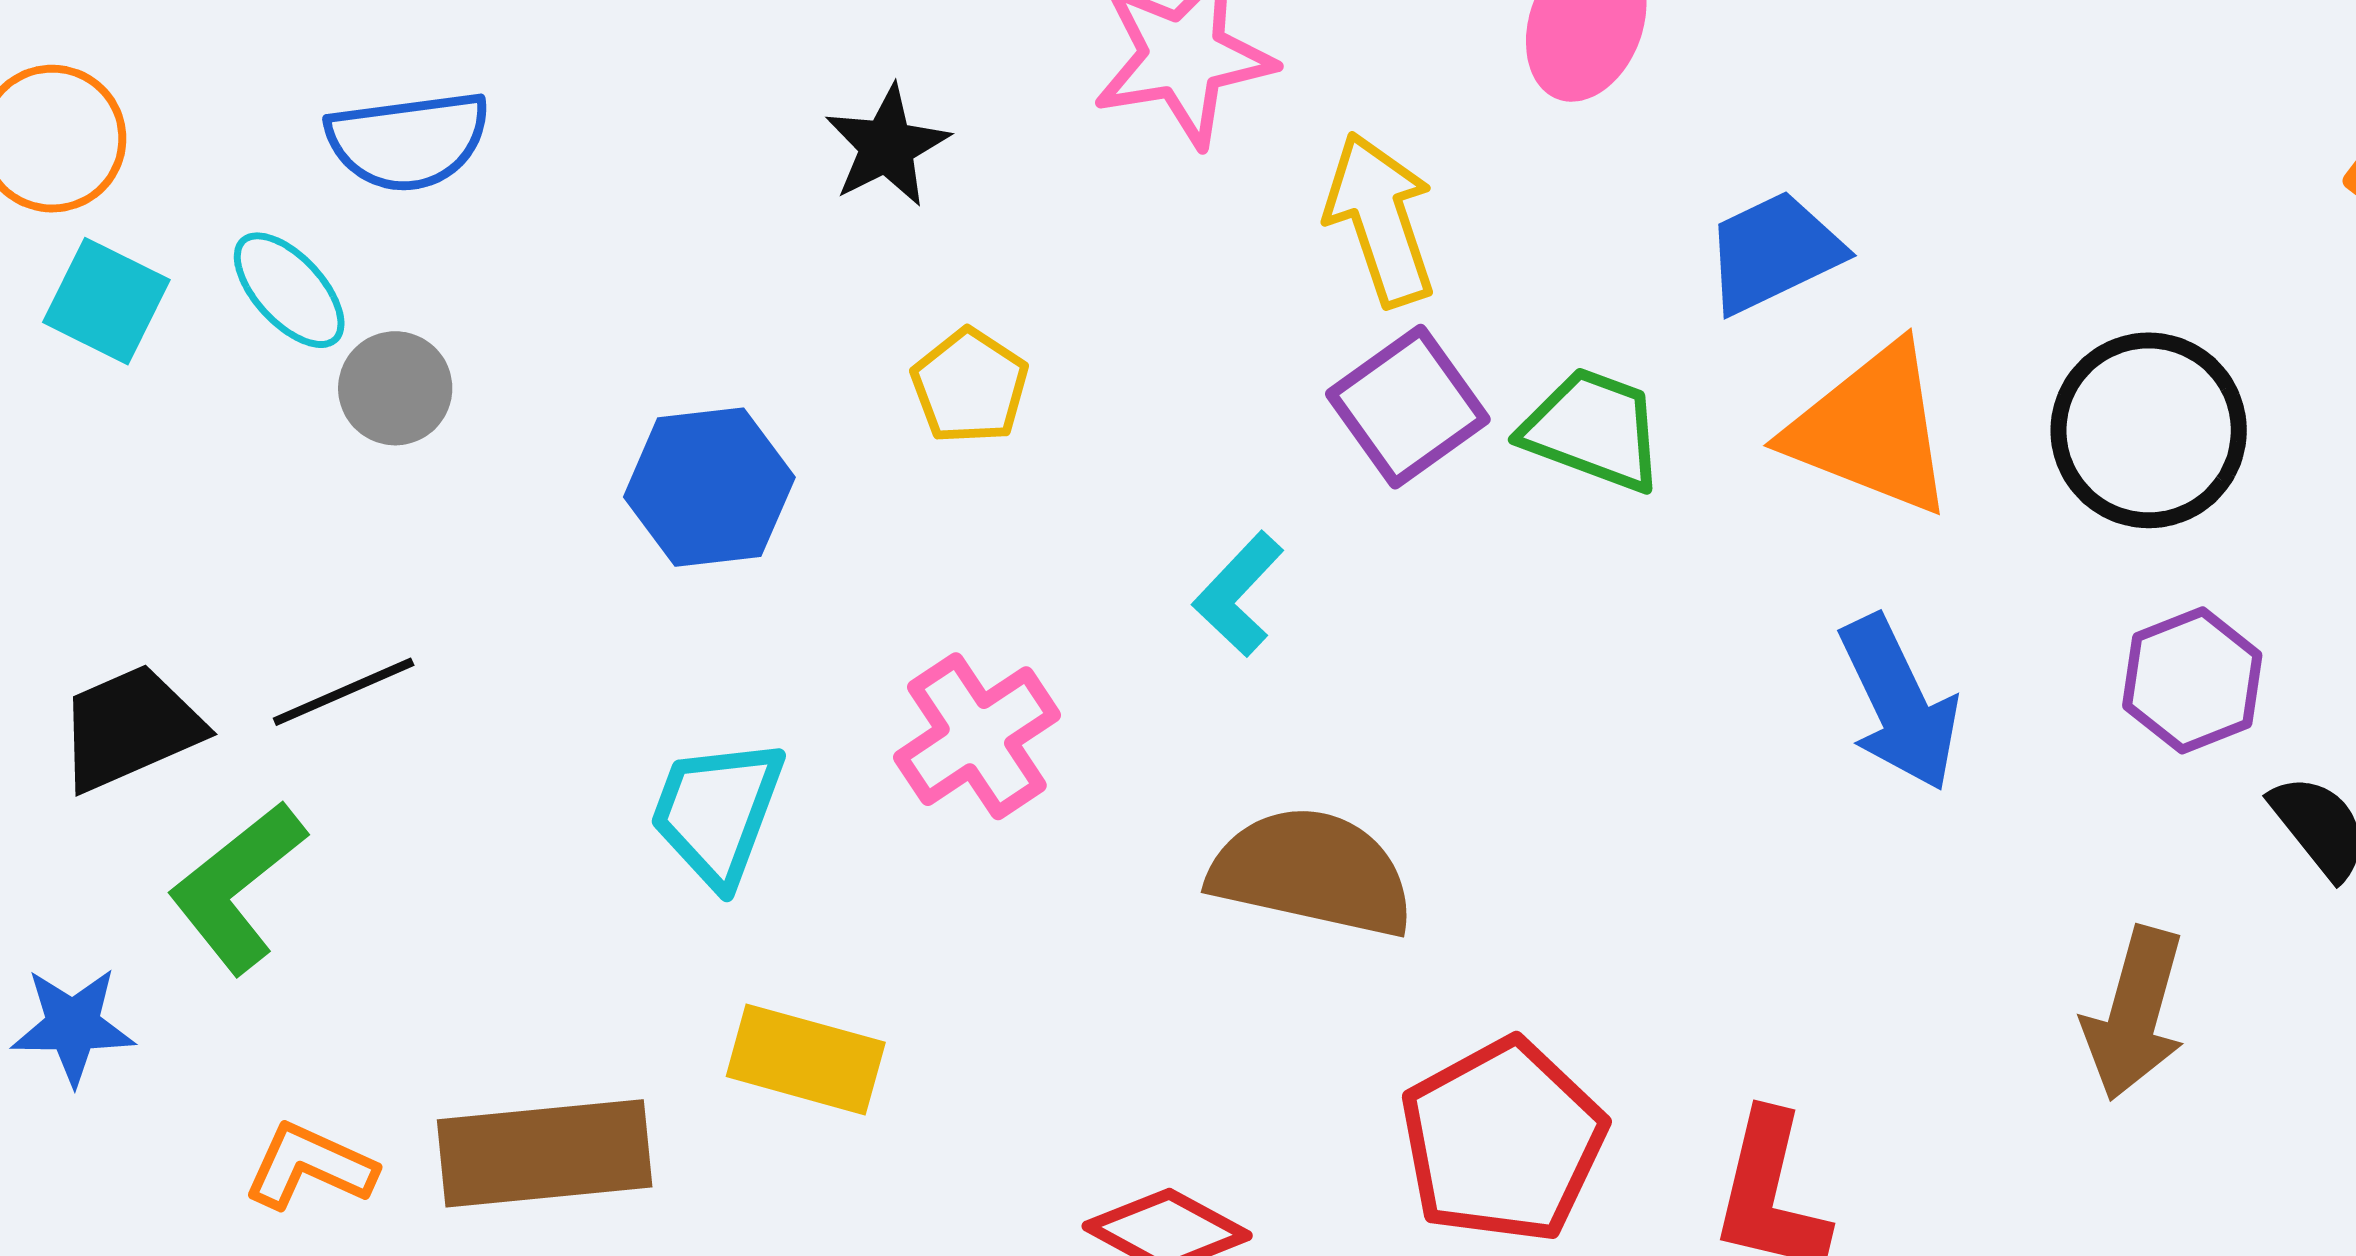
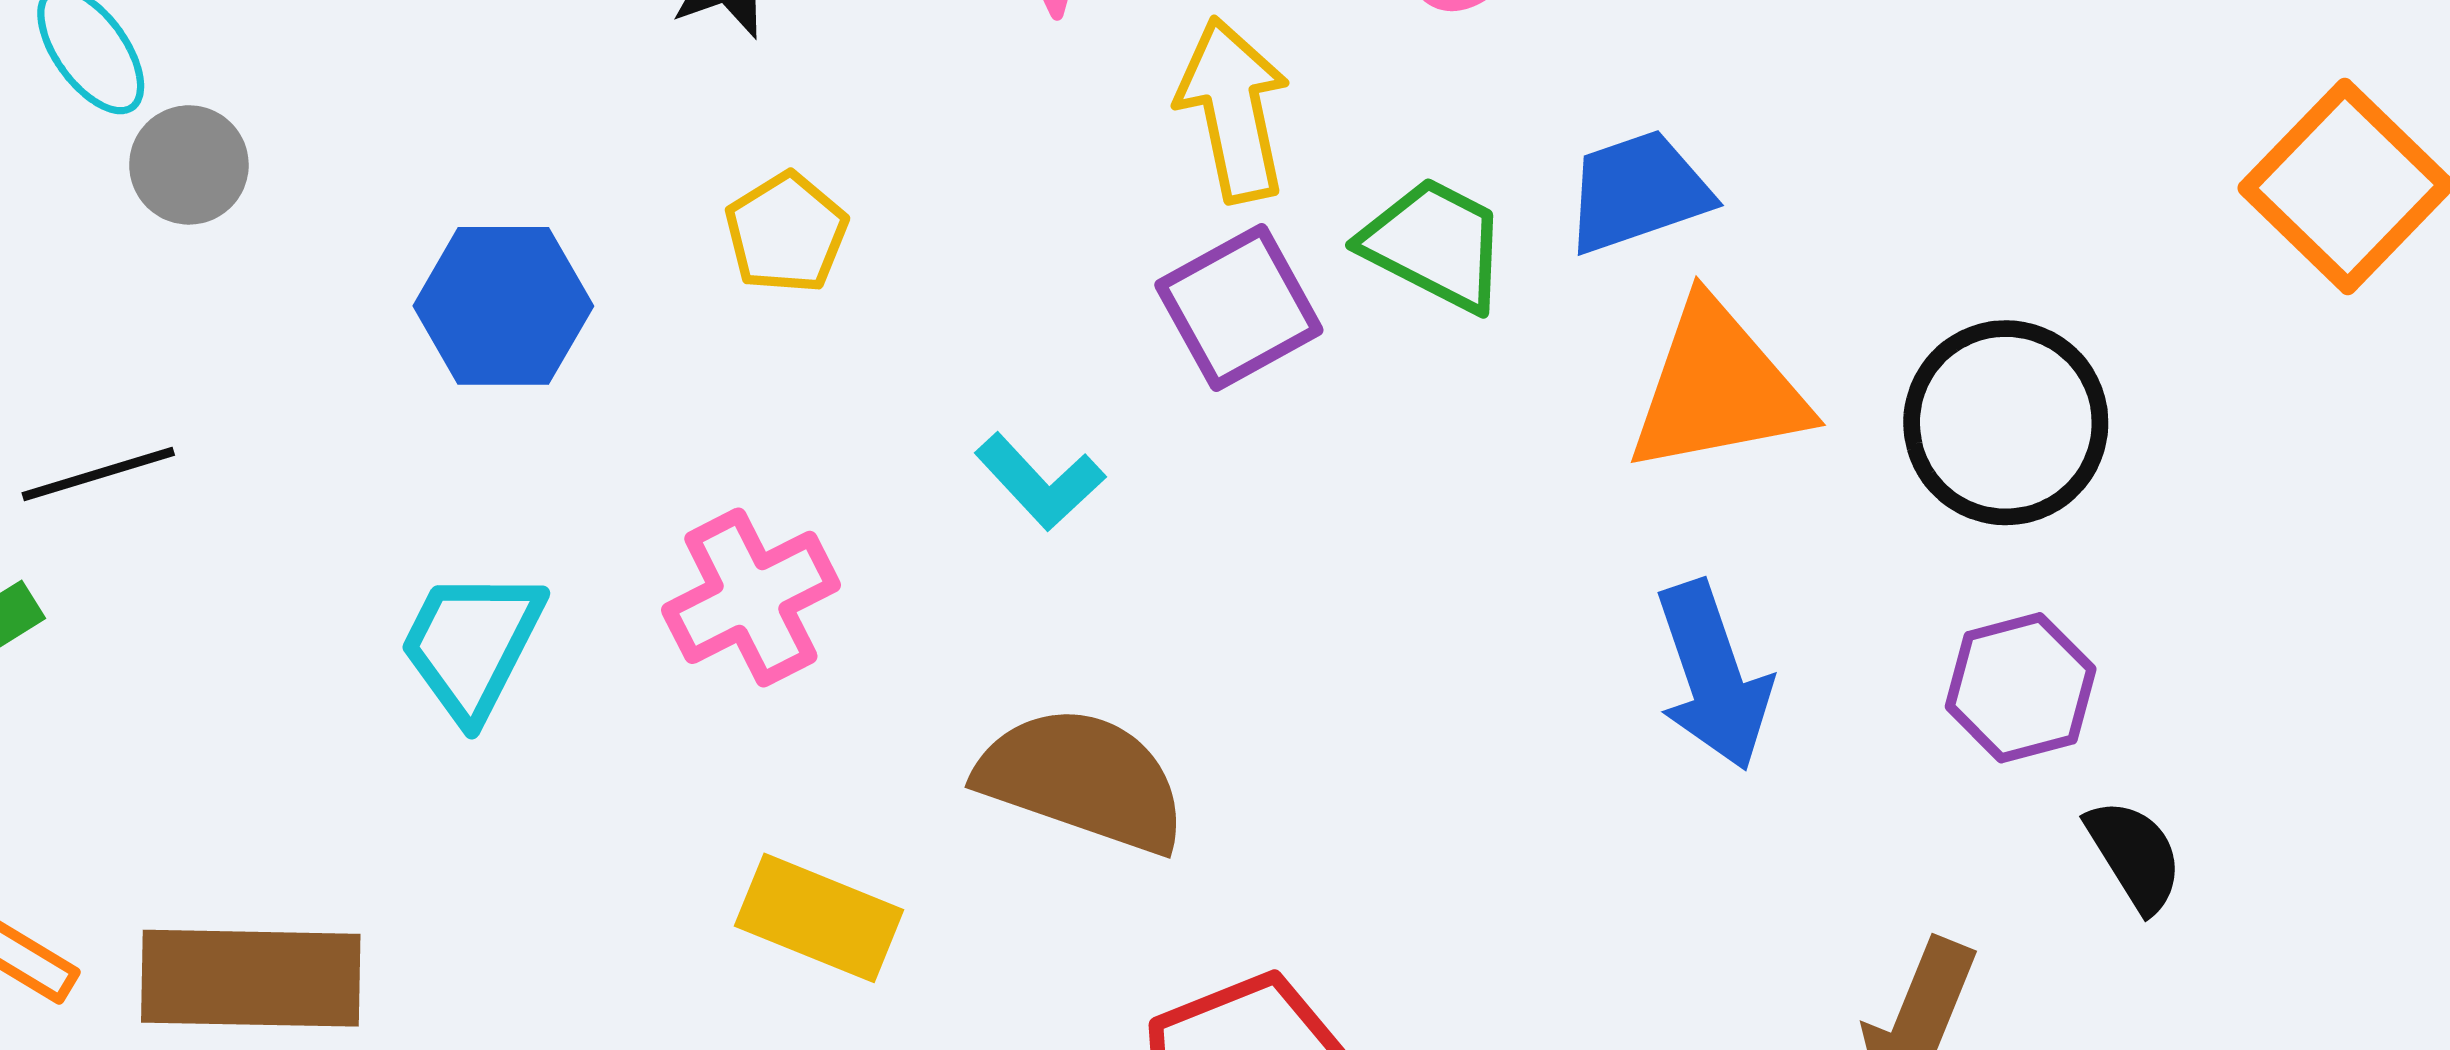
orange triangle: (1871, 429) -> (1718, 388), turned -39
green trapezoid: (1593, 430) -> (1435, 244), moved
cyan L-shape: (1238, 594) -> (1040, 482), turned -93
yellow rectangle: (806, 1059) -> (819, 918), moved

